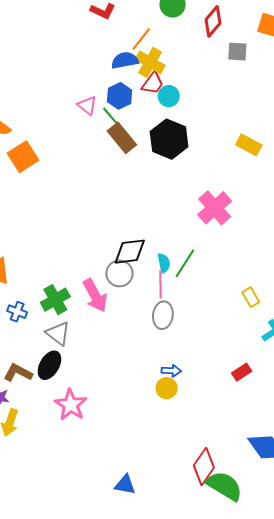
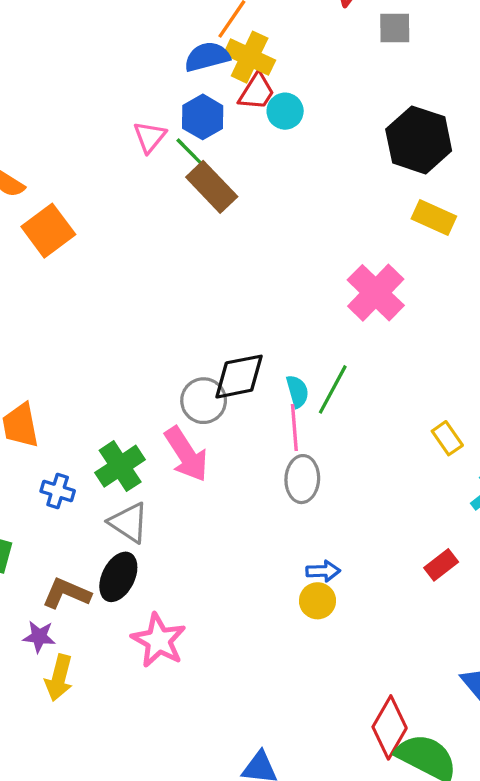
pink triangle: (87, 105) -> (150, 137), turned 35
black hexagon: (169, 139) -> (419, 140), moved
yellow rectangle: (249, 145) -> (434, 218), moved
gray circle: (119, 273) -> (204, 401), moved

